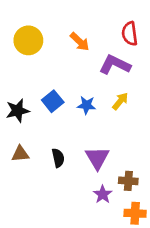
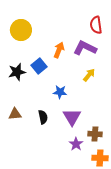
orange arrow: (80, 42) -> (59, 50), moved, turned -112
blue square: (53, 101) -> (39, 66), moved
blue star: (86, 105) -> (60, 92), moved
black star: (18, 111) -> (17, 72), moved

